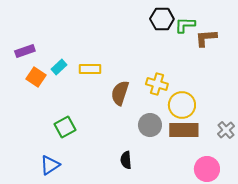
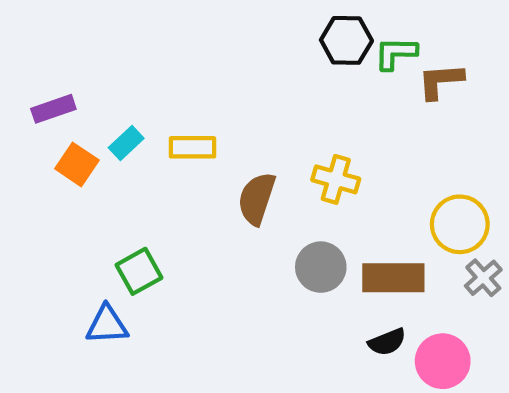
yellow circle: (182, 105) -> (460, 224), moved
black semicircle: (126, 160) -> (387, 342), moved, turned -108
blue triangle: (50, 165) -> (107, 325), moved, turned 30

